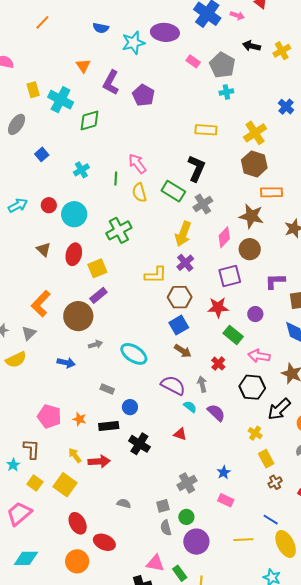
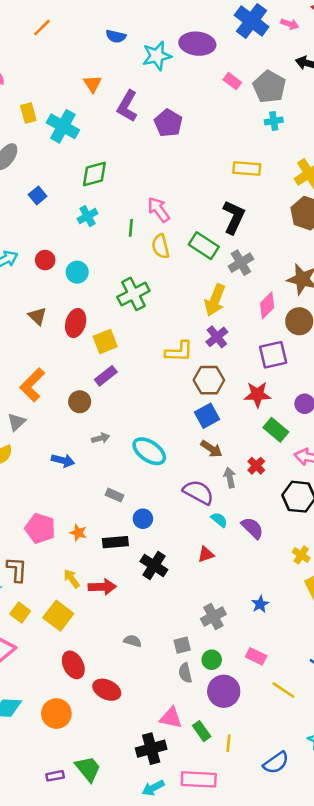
green diamond: (89, 121) -> (94, 174), moved
cyan circle: (74, 214) -> (77, 272), size x0.7
brown circle: (78, 316) -> (80, 402), size x0.6
gray arrow: (202, 384) -> (230, 478), moved
red triangle: (180, 434) -> (206, 554), turned -40
pink rectangle: (226, 500) -> (256, 656), moved
yellow line: (243, 540) -> (283, 690), turned 36
orange circle: (77, 561) -> (56, 714), moved

